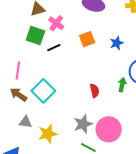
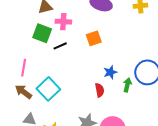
pink cross: (56, 23) -> (63, 22), turned -35
blue star: (117, 43) -> (110, 72), moved

